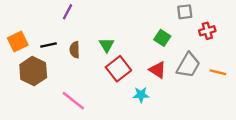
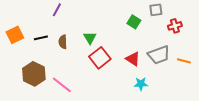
green square: (162, 38) -> (134, 22), moved
gray trapezoid: (188, 65) -> (159, 55), turned 40
brown hexagon: (33, 71) -> (34, 74), moved
cyan star: (141, 95) -> (141, 84), moved

